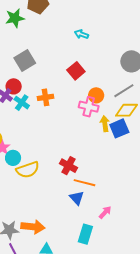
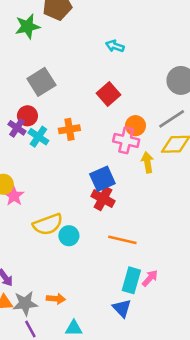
blue square: (119, 128) -> (102, 179), moved
cyan circle: (13, 158) -> (69, 236), moved
red cross: (68, 166) -> (103, 199), moved
blue triangle: (77, 198) -> (122, 308), moved
orange arrow: (33, 227) -> (56, 299), size x0.6
cyan rectangle: (85, 234) -> (131, 280), moved

